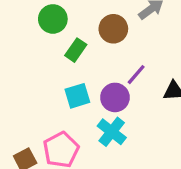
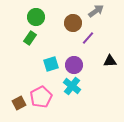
green rectangle: (76, 50) -> (30, 38), moved
purple line: (136, 75) -> (88, 38), moved

